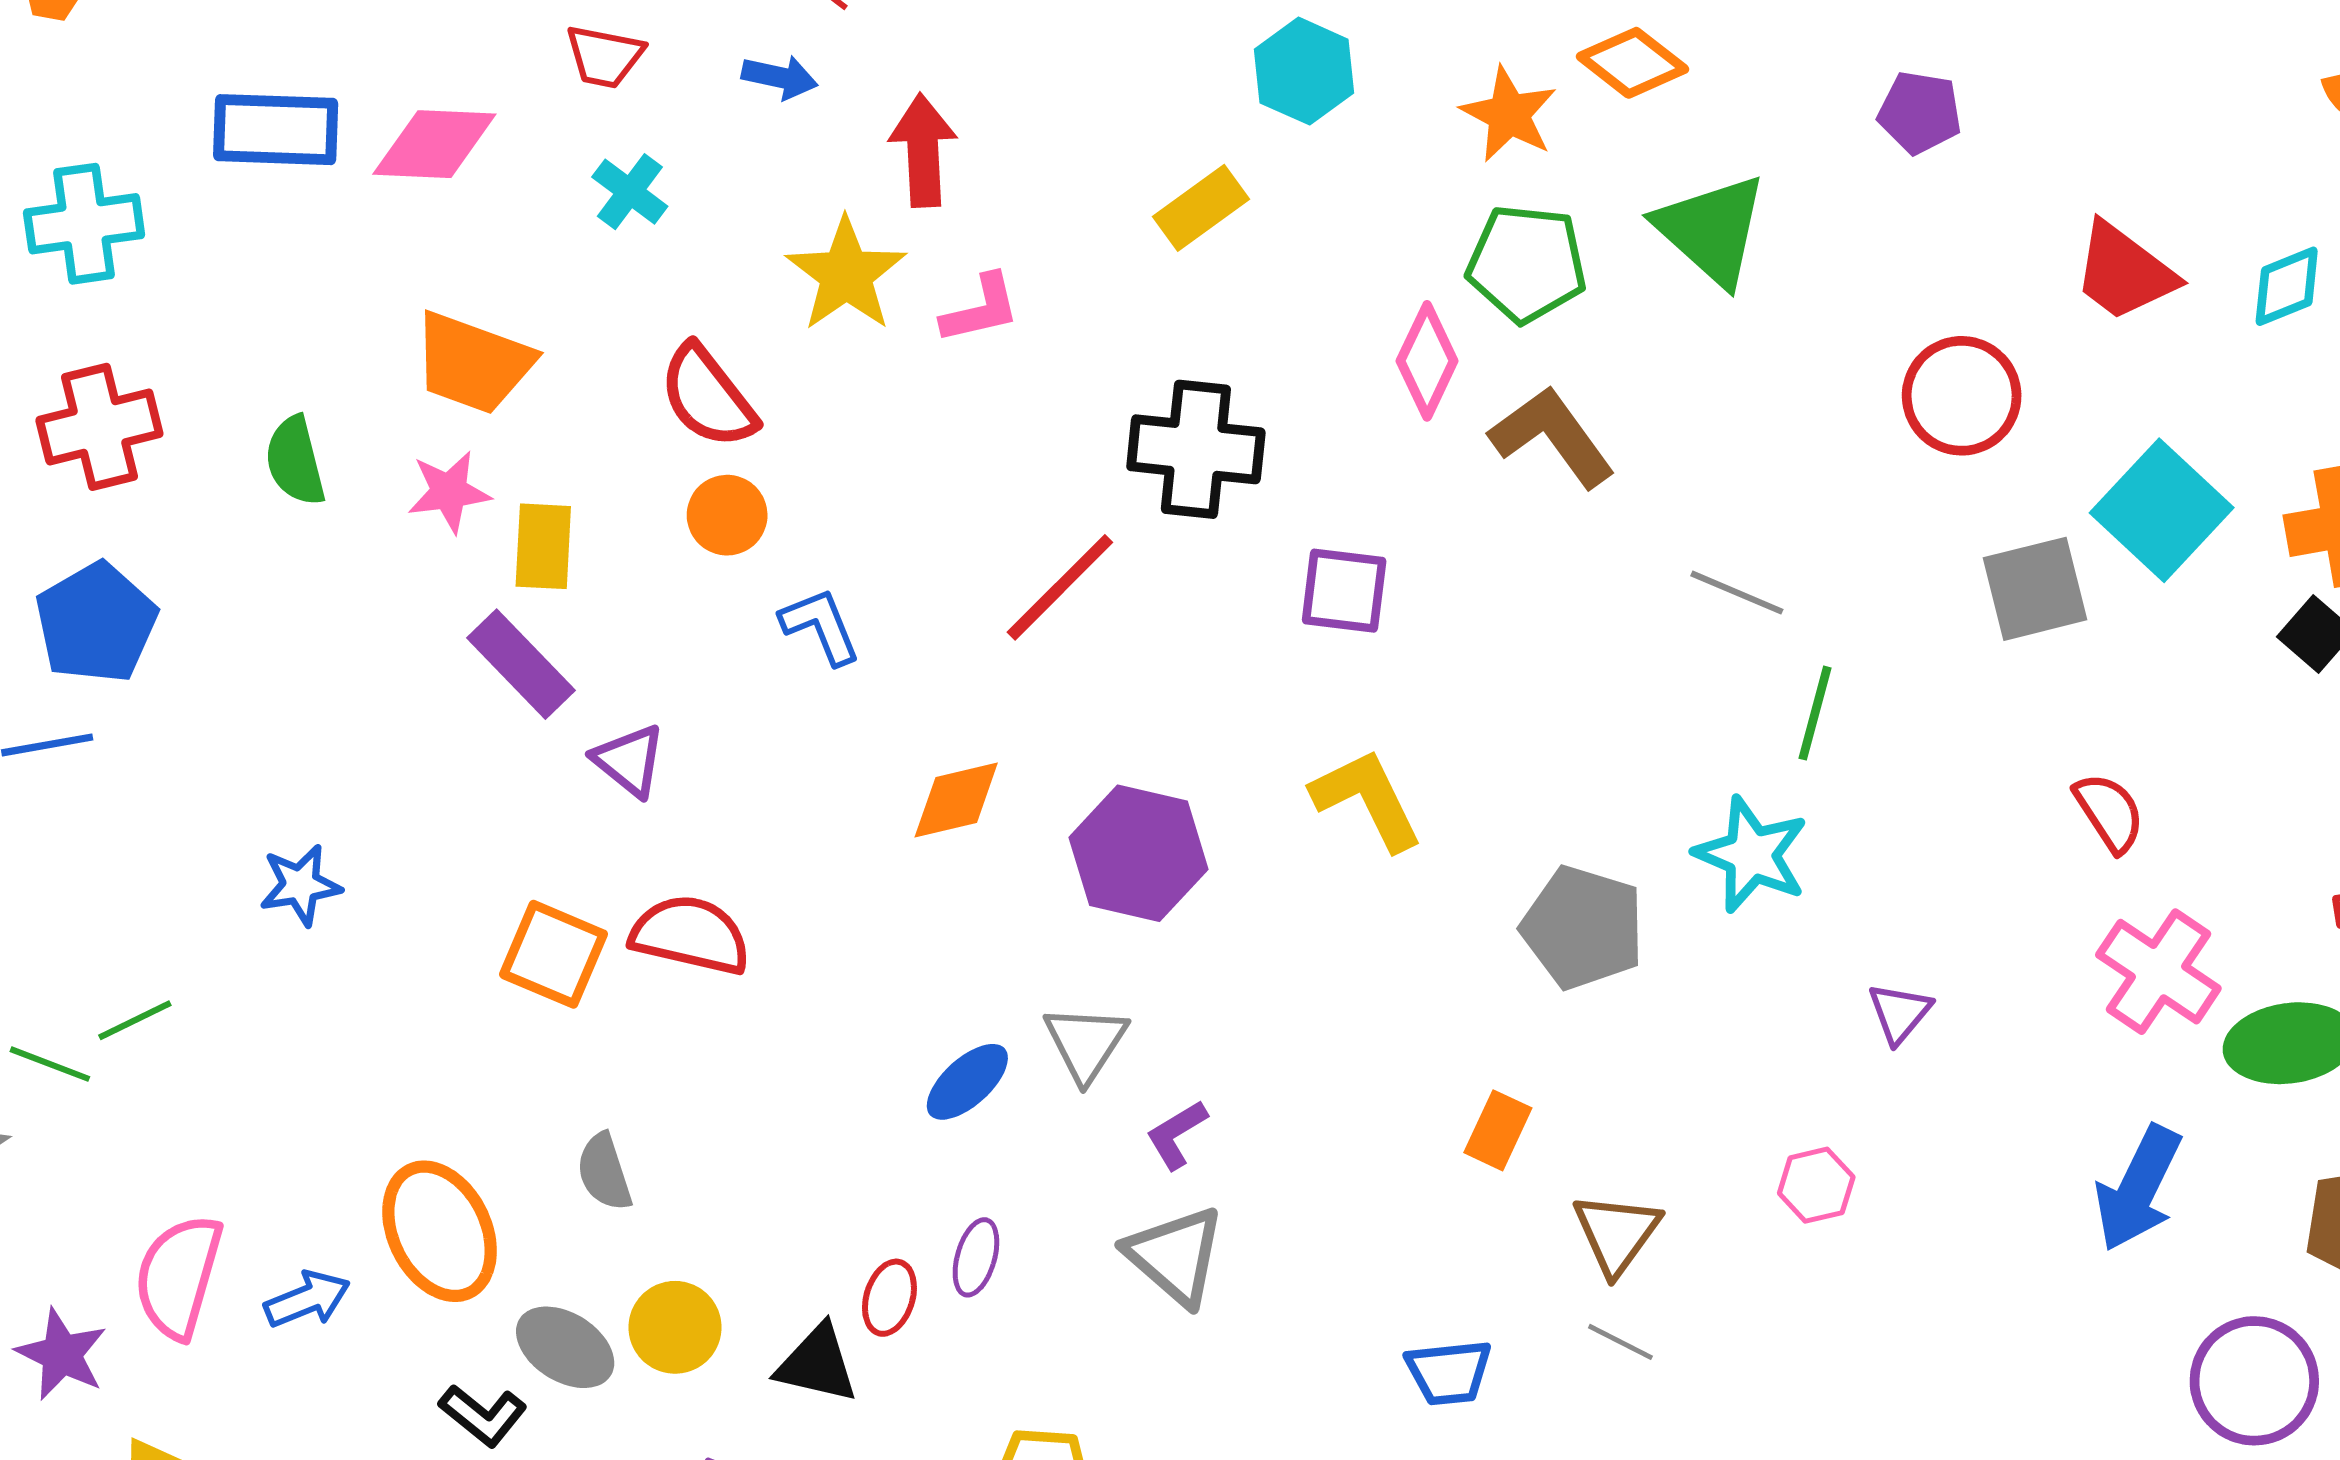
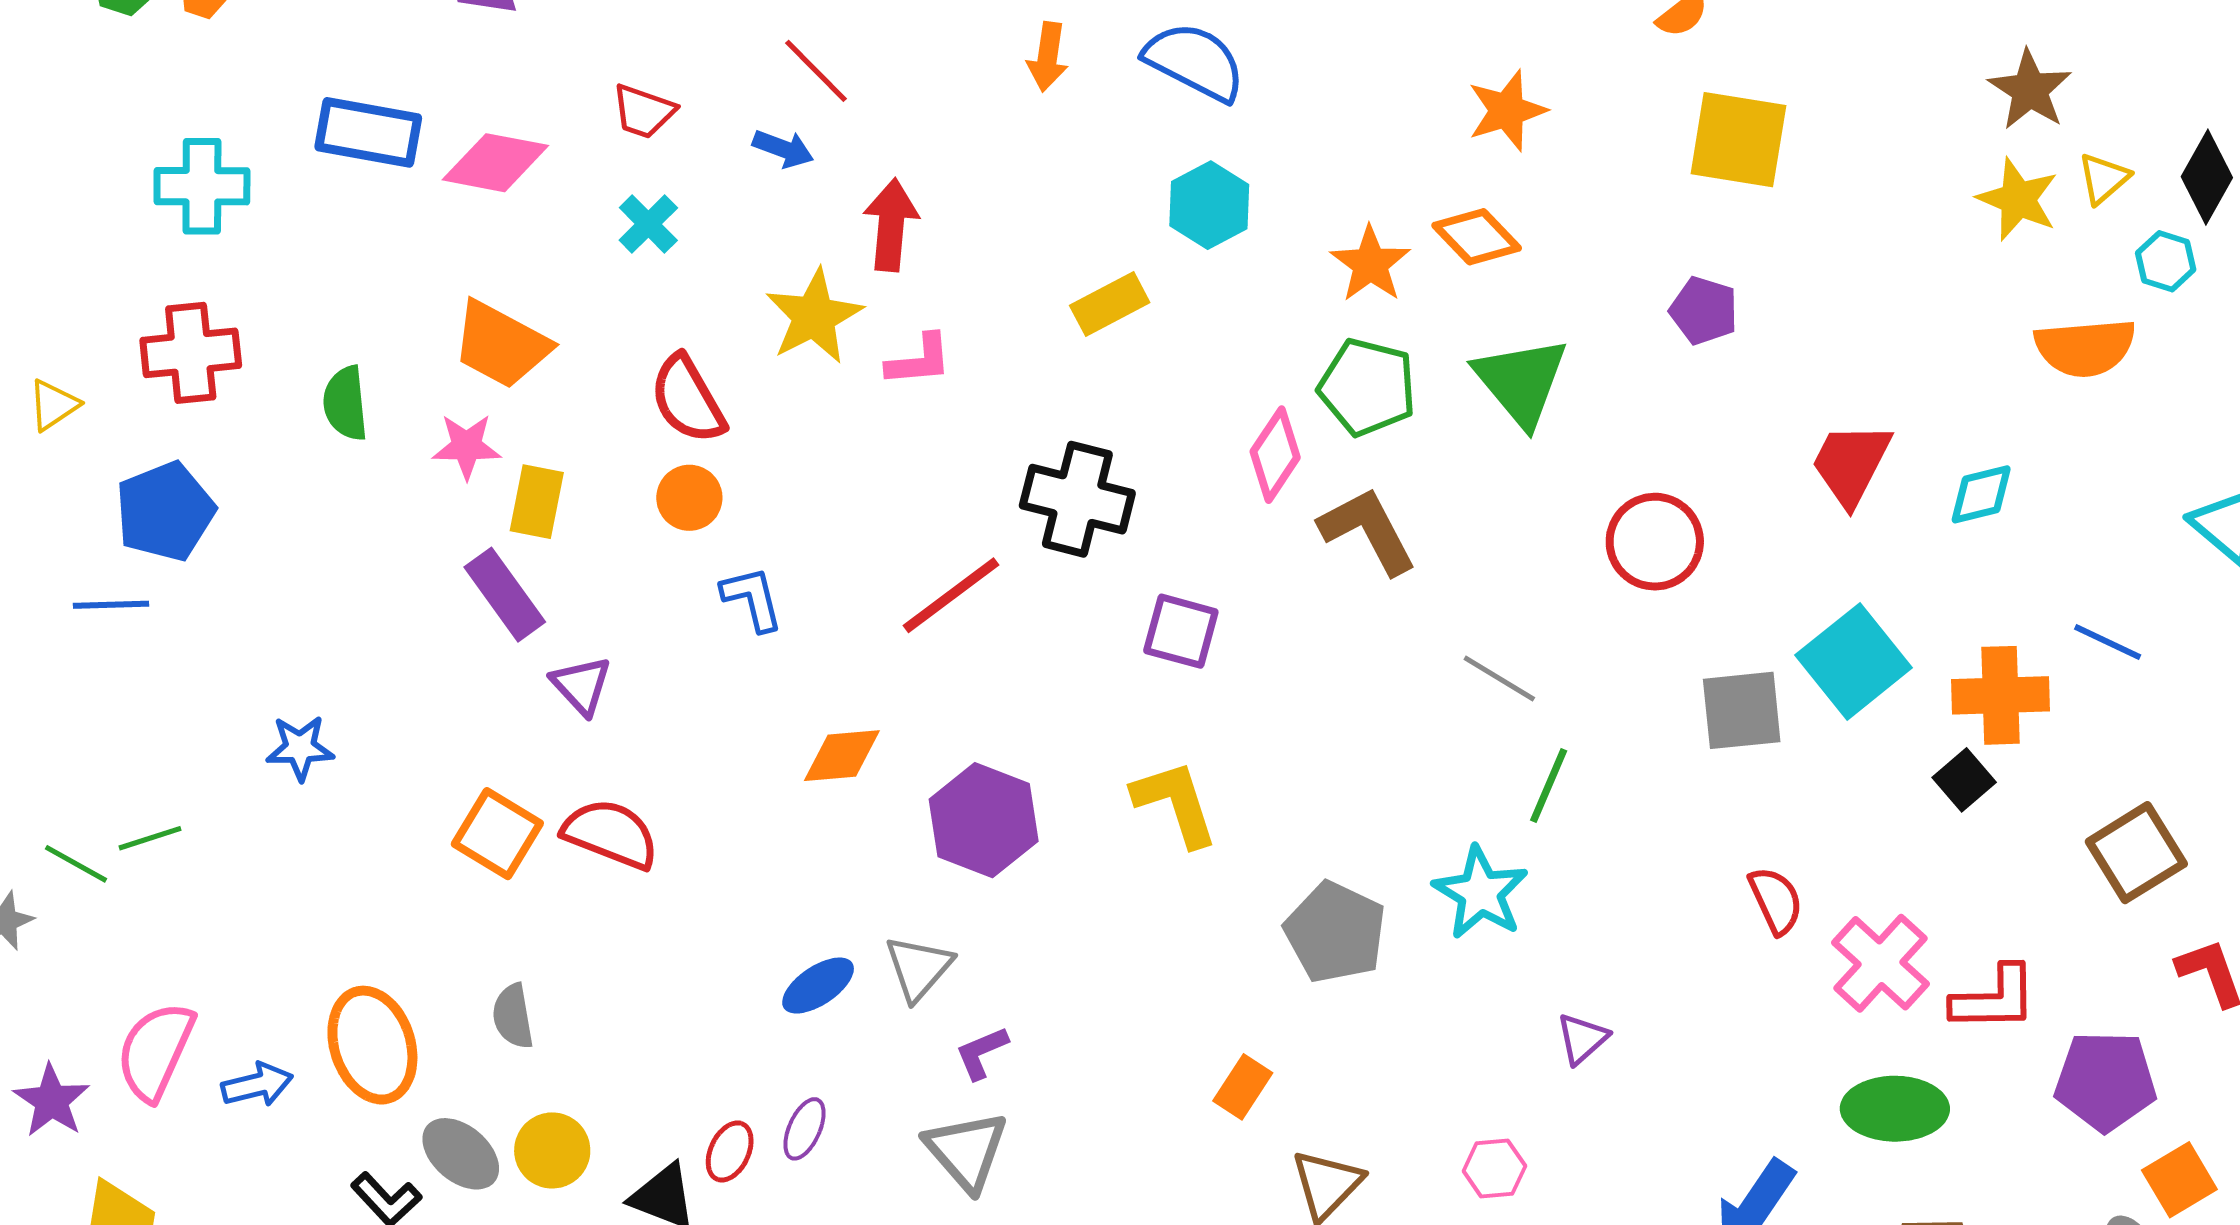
red trapezoid: (2124, 272) -> (1851, 464), turned 72
red circle: (1962, 396) -> (1655, 542), moved
pink cross: (2158, 972) -> (1881, 963), moved

